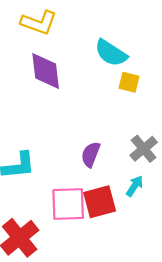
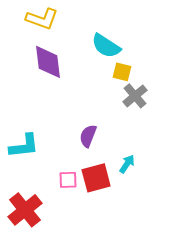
gray cross: (144, 149) -> (135, 96), moved
pink square: (68, 204) -> (68, 180), size x0.6

